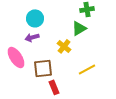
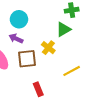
purple arrow: (32, 37) -> (16, 39), turned 40
brown square: (43, 68) -> (27, 59), moved

